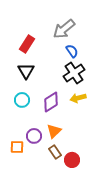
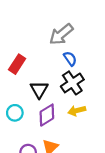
red rectangle: (27, 44) -> (17, 64), moved
black triangle: (26, 71) -> (39, 90), moved

